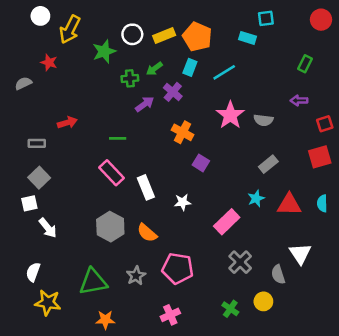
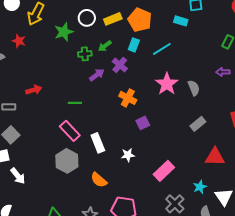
gray semicircle: (263, 120) -> (194, 88), turned -119
purple square: (201, 163) -> (143, 123), turned 32
cyan star: (256, 198) -> (200, 187), moved
gray hexagon: (110, 227) -> (67, 161), moved

